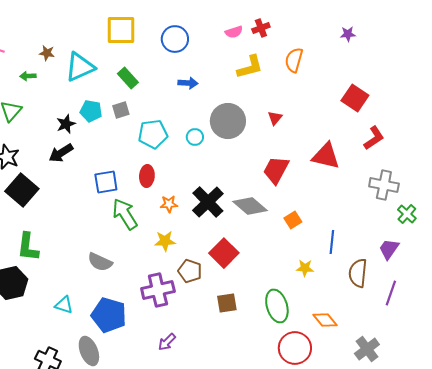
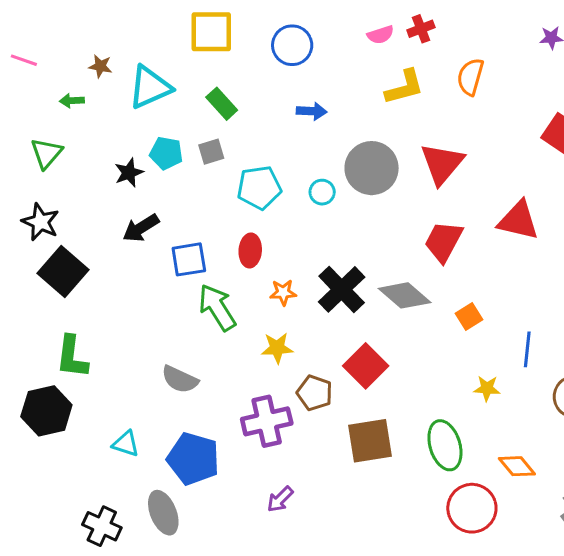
red triangle: (275, 118) -> (442, 164), size x2.0
black arrow: (61, 153) -> (141, 228), moved
brown square: (227, 303) -> (370, 441), size x1.5

